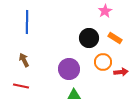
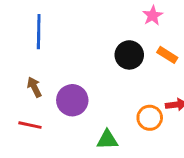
orange circle: (103, 62) -> (150, 118), moved
purple circle: (69, 69) -> (72, 100), moved

